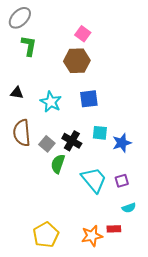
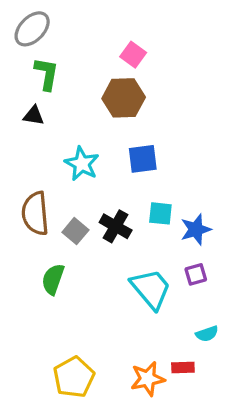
black triangle: (17, 93) -> (34, 116), moved
green semicircle: (58, 164) -> (53, 279), moved
purple square: (122, 181) -> (196, 274), moved

